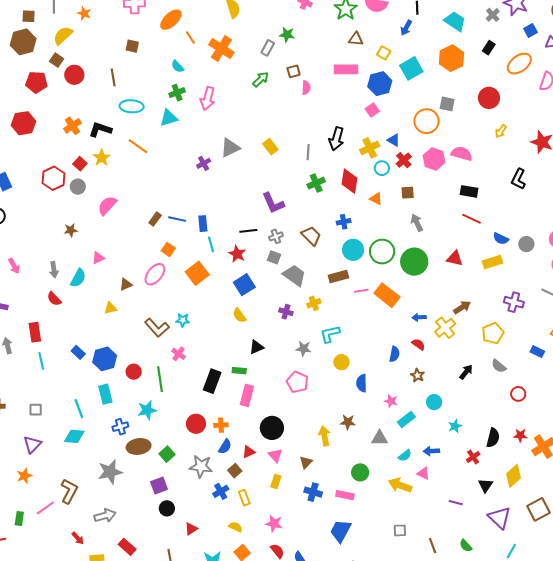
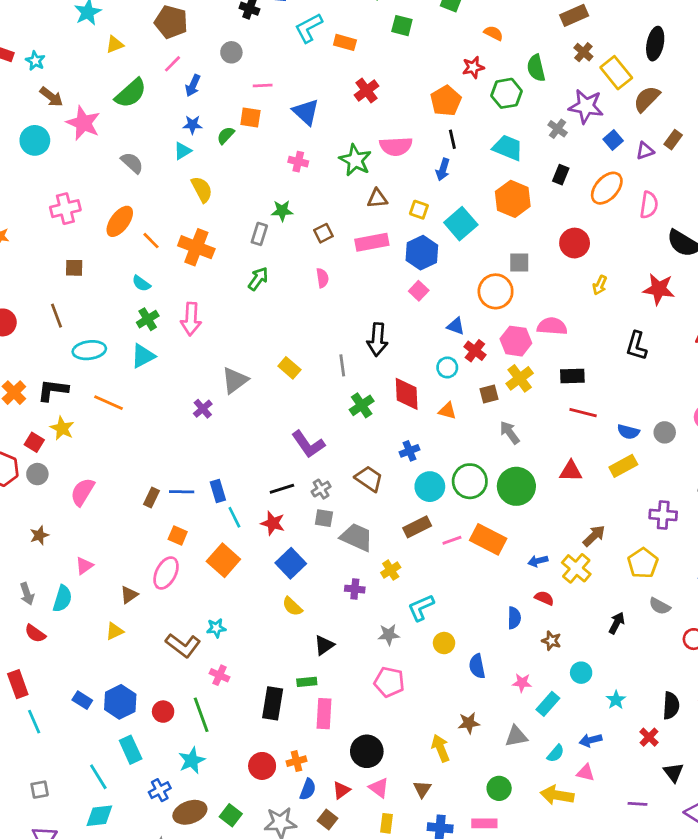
brown square: (294, 71) -> (323, 233), moved
yellow cross: (370, 148) -> (520, 378), moved

